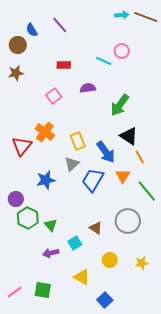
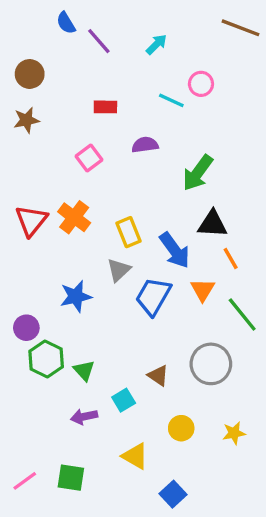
cyan arrow: (122, 15) -> (157, 44), moved, turned -40
blue semicircle: (32, 30) -> (66, 23), moved
black triangle: (129, 136) -> (213, 224), turned -30
red triangle: (22, 146) -> (31, 221), moved

